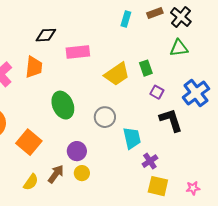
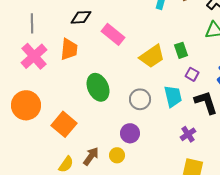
pink rectangle: (78, 52) -> (113, 34), turned 45
cyan trapezoid: (132, 138) -> (173, 96), moved
purple circle: (77, 151) -> (130, 133), moved
purple cross: (150, 161) -> (188, 134), moved

